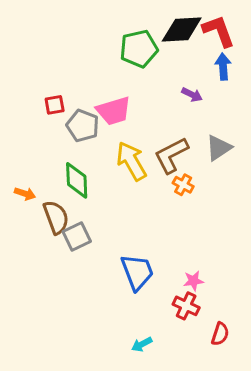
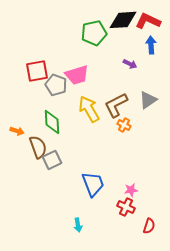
red L-shape: (219, 31) -> (148, 21), turned -45
red square: (55, 105) -> (37, 71), size x1.6
cyan arrow: (142, 344) -> (78, 225), moved, turned -72

